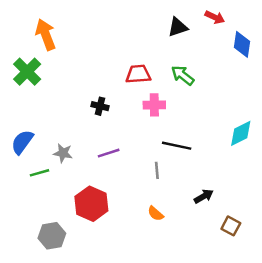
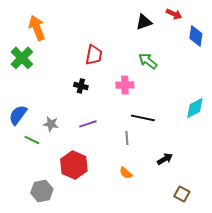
red trapezoid: (138, 74) -> (94, 55), moved, turned 105
green line: (39, 173) -> (32, 140), turned 42
brown square: (231, 226) -> (182, 194), moved

